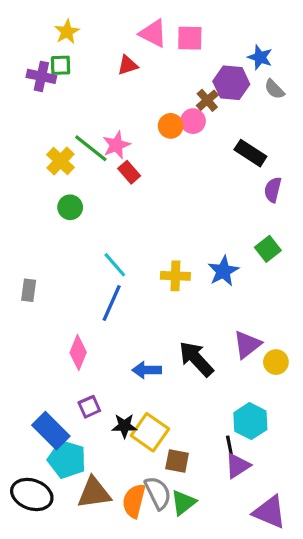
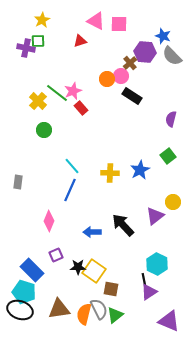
gray semicircle: (274, 89) -> (172, 56), size x1.5
black rectangle: (250, 153) -> (132, 96), moved
yellow circle: (276, 362) -> (173, 202), moved
cyan pentagon: (67, 459) -> (24, 292), moved

